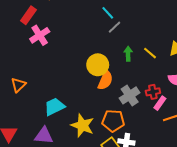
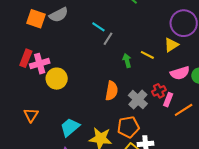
red rectangle: (28, 15) -> (26, 58), moved
pink cross: (40, 35) -> (40, 64), turned 30
yellow circle: (98, 65) -> (57, 79), moved

